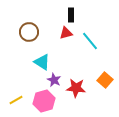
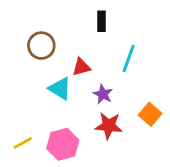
red triangle: (66, 33) -> (81, 67), moved
cyan line: (90, 41) -> (129, 58), turned 60
purple star: (54, 80) -> (103, 94), moved

